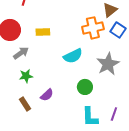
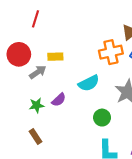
gray arrow: (21, 53) -> (38, 72), moved
purple semicircle: (47, 95) -> (59, 100), moved

